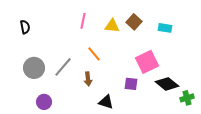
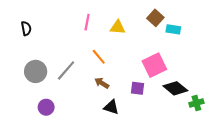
brown square: (134, 22) -> (155, 18), moved
brown arrow: (88, 79) -> (102, 83), moved, turned 128

